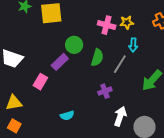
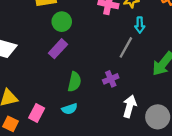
green circle: (74, 45) -> (62, 22), moved
green semicircle: (97, 57) -> (74, 82), moved
pink rectangle: (40, 82) -> (37, 113), moved

